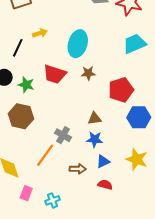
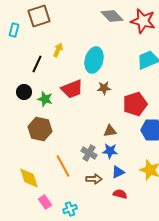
yellow arrow: (40, 33) -> (58, 50), turned -48
red trapezoid: (55, 74) -> (72, 89), turned -40
gray cross: (63, 135) -> (89, 153), moved
orange line: (45, 155) -> (63, 166), turned -65
pink rectangle: (26, 193) -> (45, 202), turned -56

